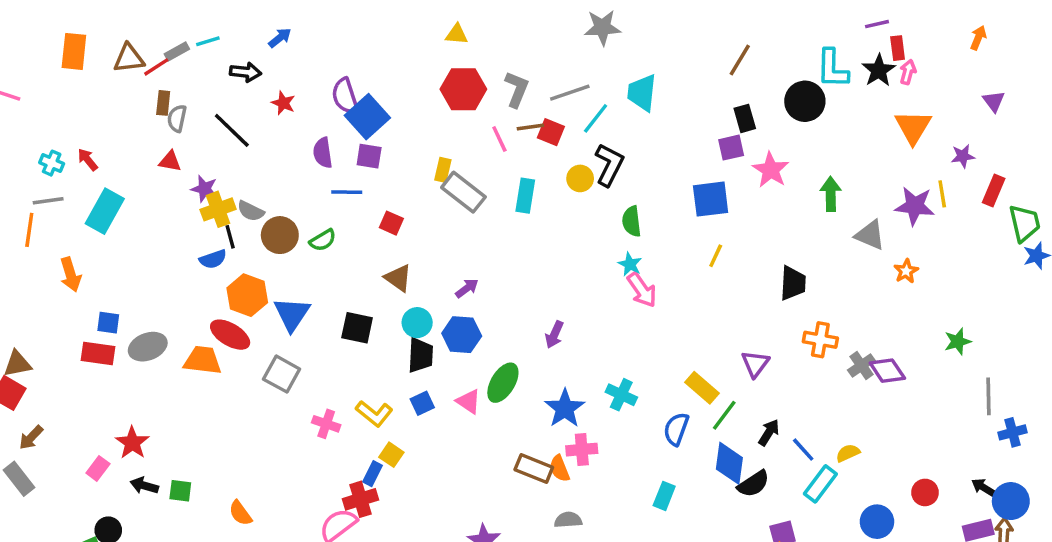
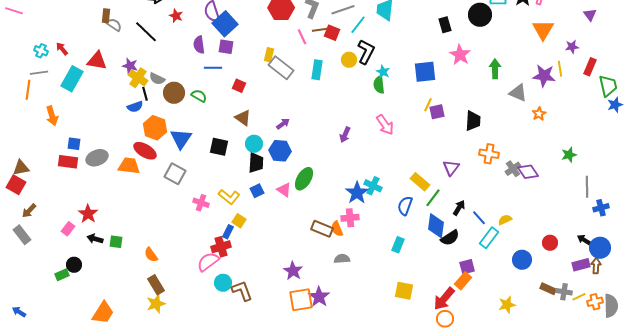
gray semicircle: (177, 118) -> (114, 25), turned 112
purple square: (731, 148) -> (437, 112), moved
red triangle: (170, 161) -> (97, 61), moved, size x1.5
yellow cross: (218, 209) -> (138, 78), turned -36
green semicircle: (323, 240) -> (199, 96), turned -119
cyan star: (630, 264) -> (383, 72), moved
purple arrow: (554, 335) -> (345, 135), moved
blue star: (565, 408) -> (357, 193), moved

